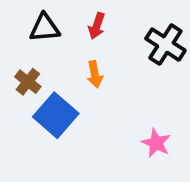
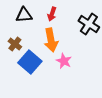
orange arrow: (95, 74) -> (51, 40), size x1.6
pink star: (156, 143) -> (64, 61), moved

